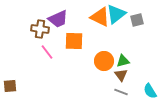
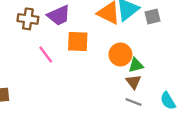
brown cross: (40, 29) -> (28, 19), moved
orange circle: (104, 61) -> (120, 55), moved

